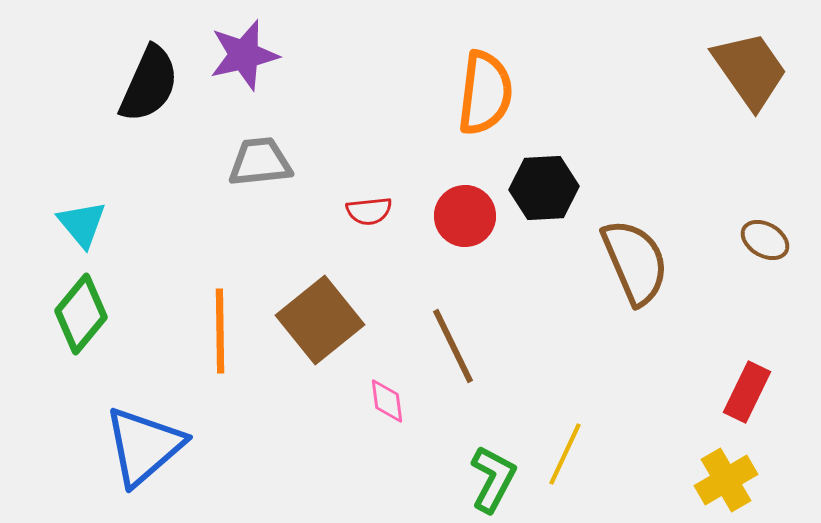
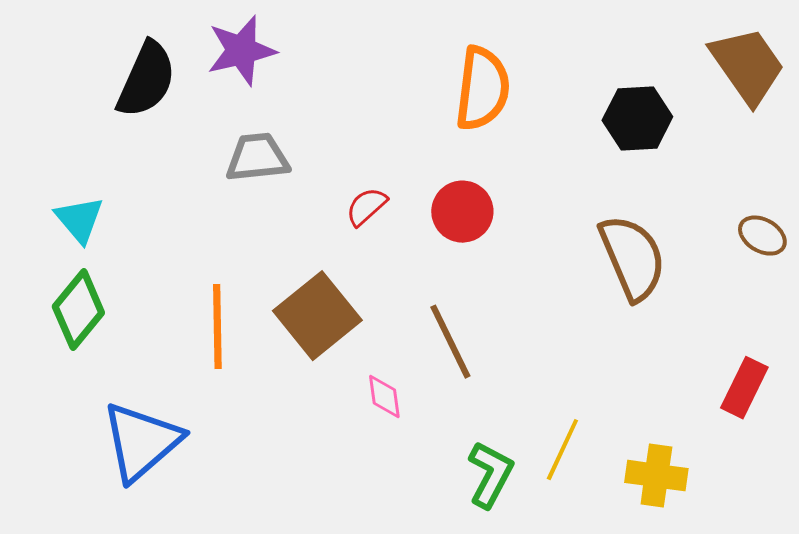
black hexagon: (544, 188) -> (637, 119), moved
red semicircle: (369, 211) -> (366, 207), turned 144
yellow cross: (726, 480) -> (656, 476), moved, turned 38

